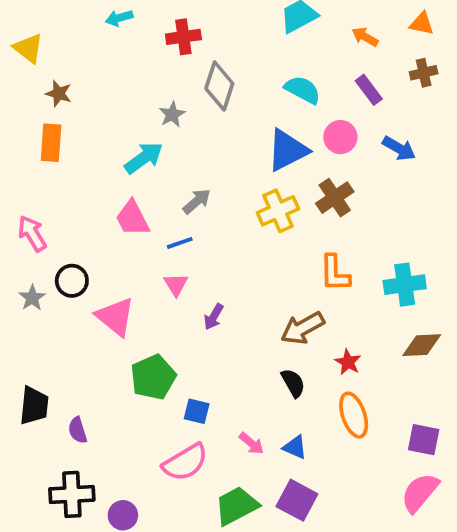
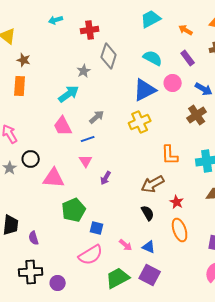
brown cross: (335, 198) -> (197, 115), moved
pink triangle: (115, 317) -> (54, 178), turned -35

